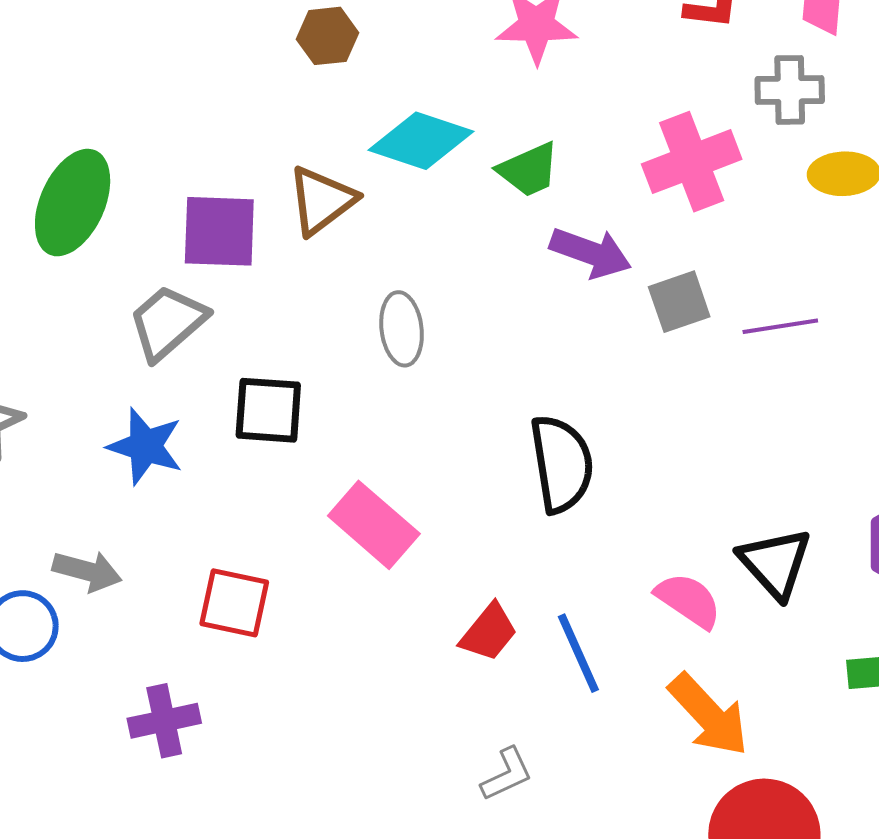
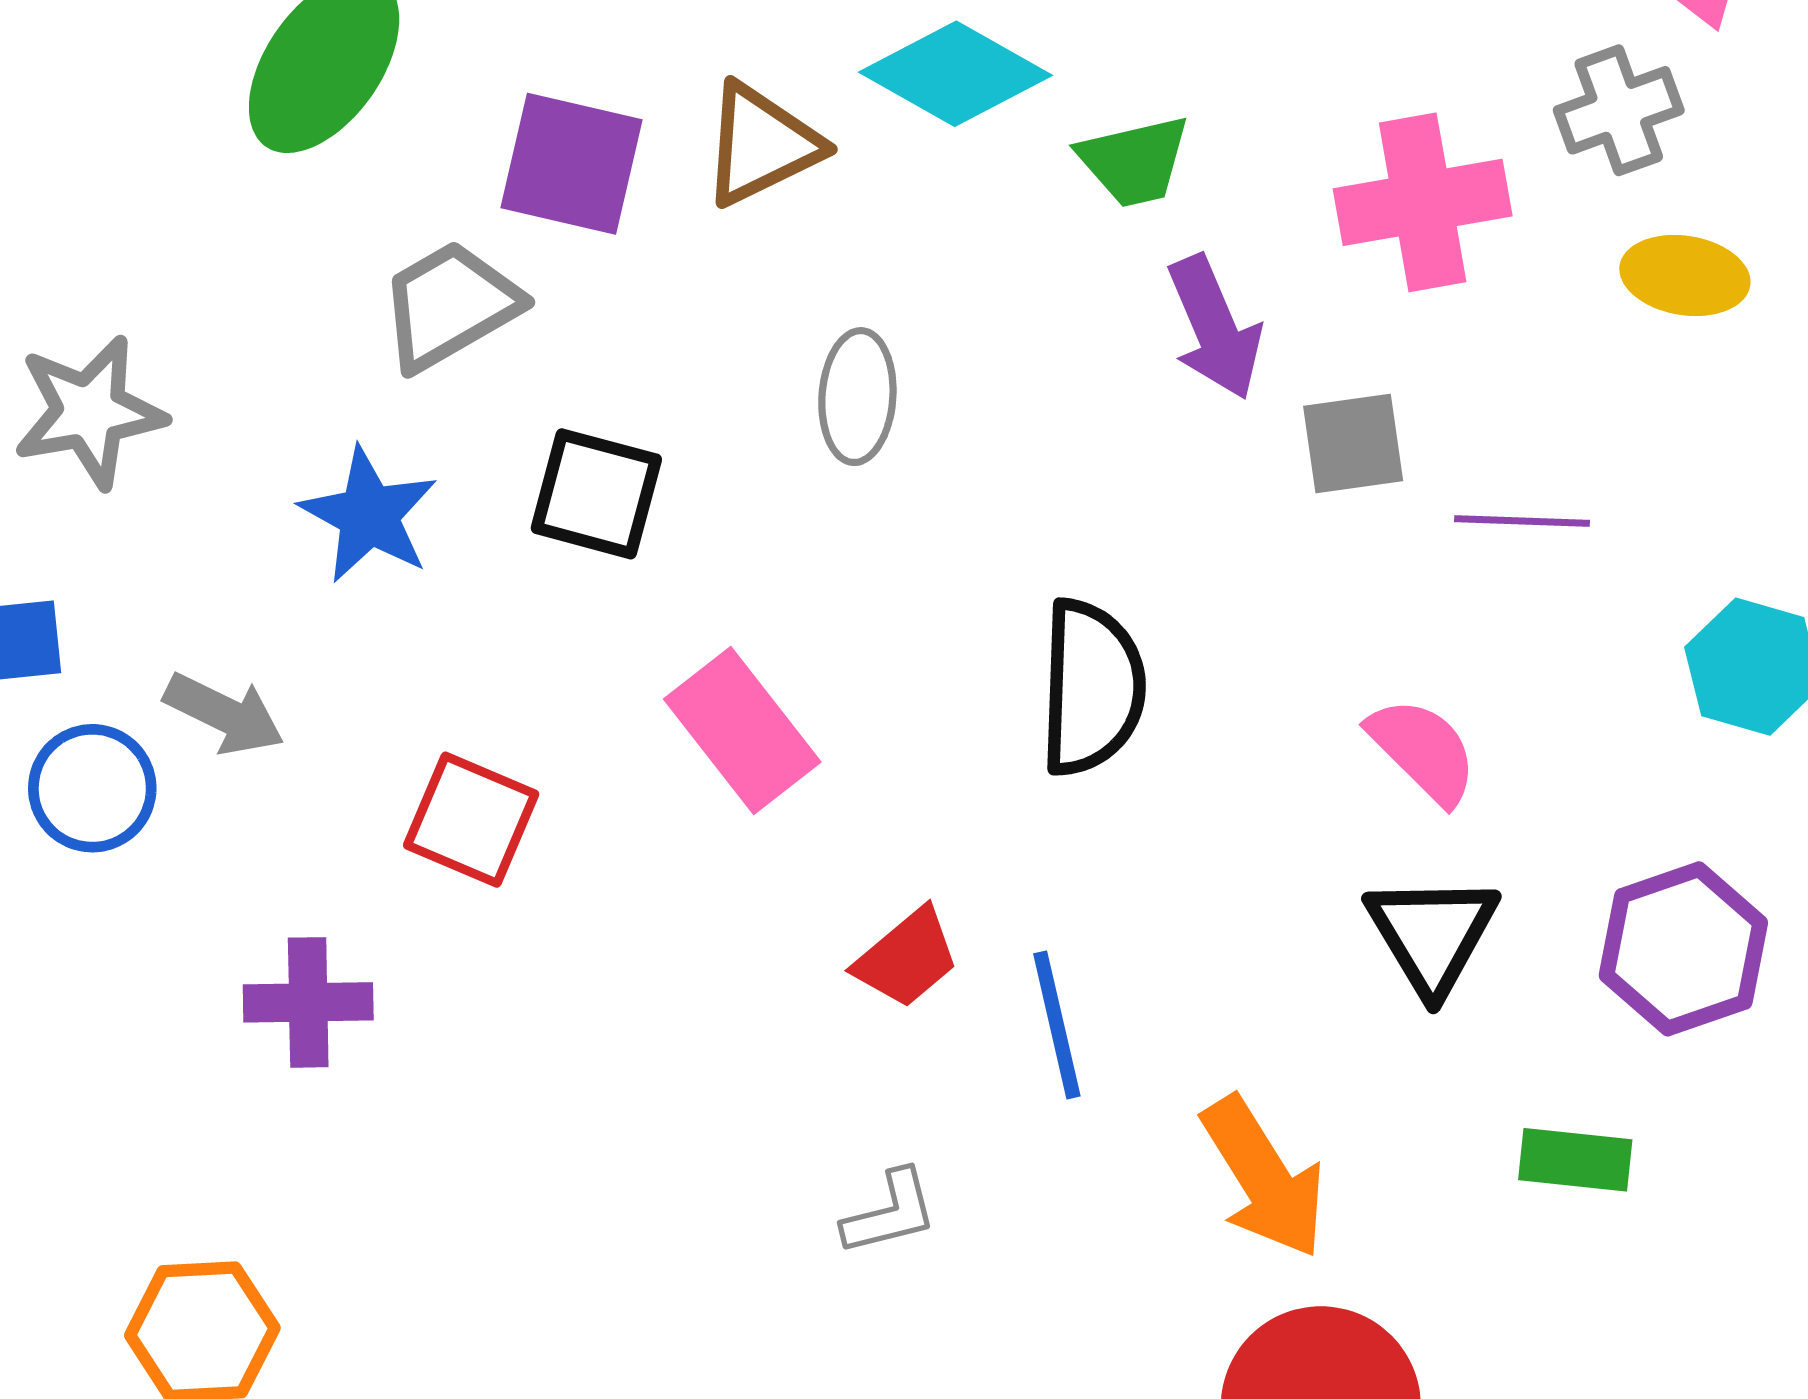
gray cross: (790, 90) -> (1619, 110), turned -30
purple arrow: (591, 253) -> (1215, 328), turned 36
pink semicircle: (688, 600) -> (1423, 751), moved

